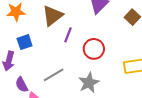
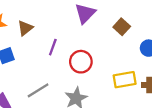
brown triangle: (53, 16) -> (25, 28), moved, size x0.7

